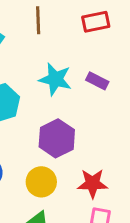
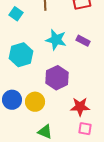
yellow circle: (41, 182) -> (35, 102), moved

